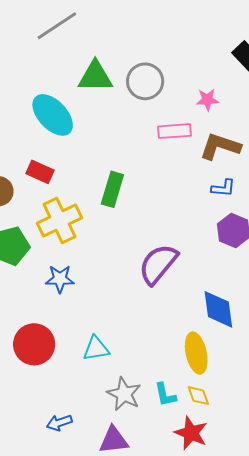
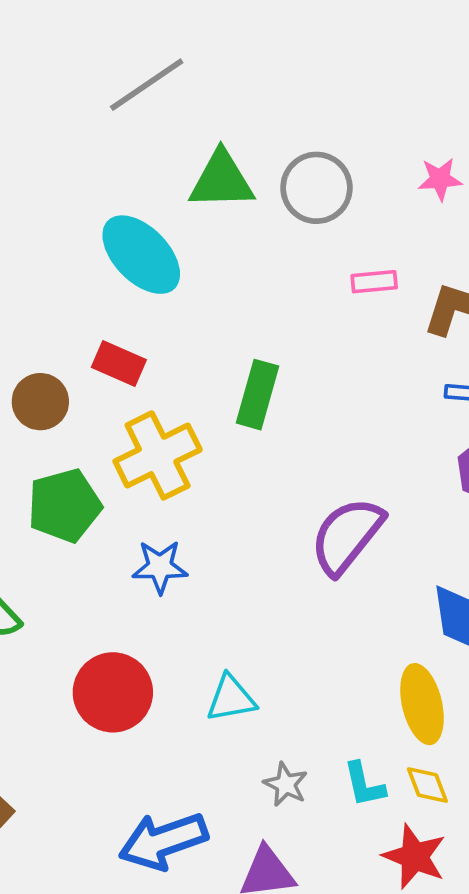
pink star: (207, 100) -> (440, 179), moved
pink rectangle: (175, 131) -> (374, 282), size x0.7
gray star: (124, 394) -> (286, 784), size x0.7
blue arrow: (59, 423) -> (163, 841), size x1.8

